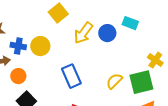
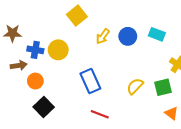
cyan rectangle: (130, 23) -> (157, 34), moved
yellow arrow: (83, 33) -> (103, 36), size x0.7
green square: (141, 82) -> (163, 87), size x0.7

